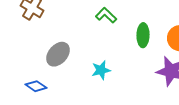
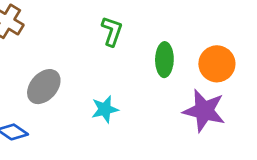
green L-shape: (106, 15) -> (112, 31), turned 65

